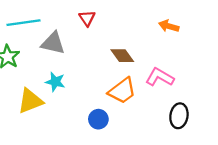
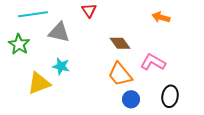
orange trapezoid: (122, 91) -> (120, 74), turned 88
blue circle: (98, 119) -> (131, 99), moved

